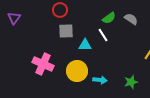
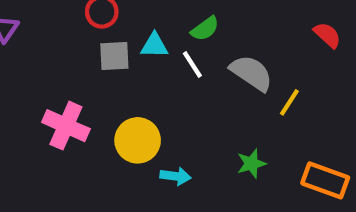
gray semicircle: (131, 19) -> (251, 73), moved, size x1.5
cyan triangle: (85, 45) -> (154, 46), moved
cyan arrow: (100, 80) -> (176, 176), moved

